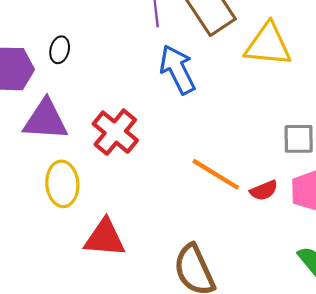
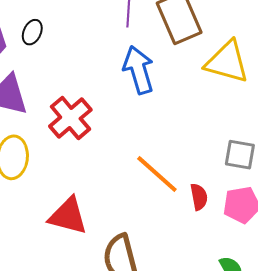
red semicircle: (264, 190) -> (199, 197), turned -88
red triangle: (105, 238) -> (68, 216), moved

